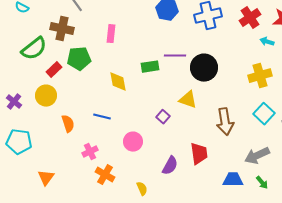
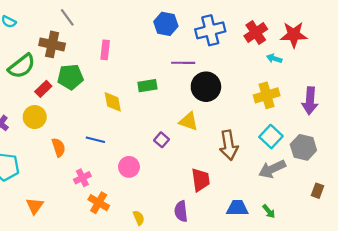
purple line: (175, 56) -> (183, 63), moved
gray arrow: (257, 156) -> (272, 169), moved
purple semicircle: (170, 166) -> (181, 211), moved, turned 144

